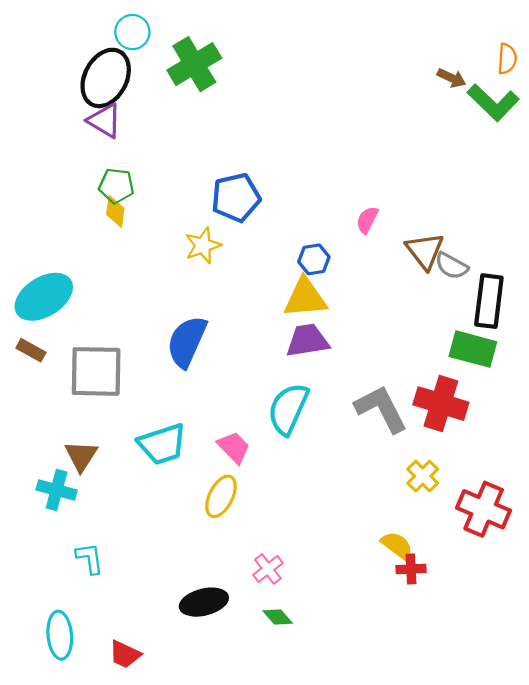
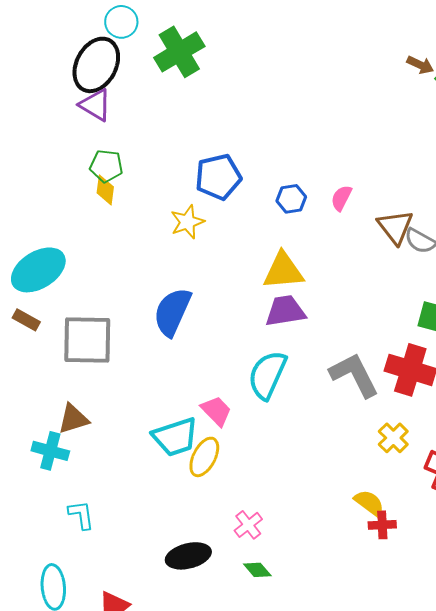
blue hexagon: (314, 259) -> (291, 199), moved
cyan trapezoid: (162, 444) -> (175, 437), moved
brown triangle: (81, 456) -> (73, 419), turned 40

